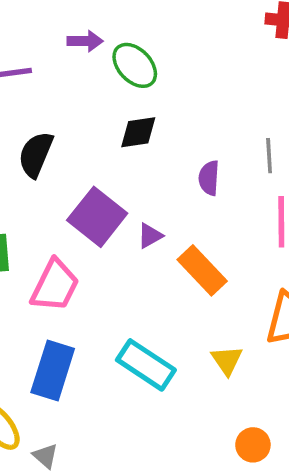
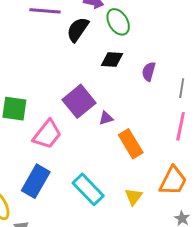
black semicircle: (36, 154) -> (78, 29), moved
purple semicircle: (209, 178) -> (149, 72), moved

